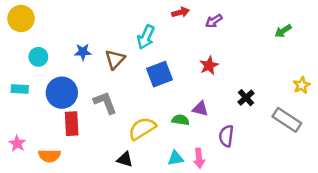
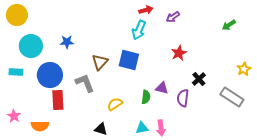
cyan arrow: (146, 37) -> (139, 30), moved
cyan circle: (38, 57) -> (31, 46), size x1.5
brown triangle: (115, 59) -> (100, 62), moved
red star: (209, 65) -> (179, 53), moved
blue square: (159, 74) -> (129, 60), turned 35
green semicircle: (180, 120) -> (146, 97), turned 88
yellow semicircle: (142, 129) -> (115, 104), size x0.7
purple semicircle: (226, 136) -> (183, 98), moved

